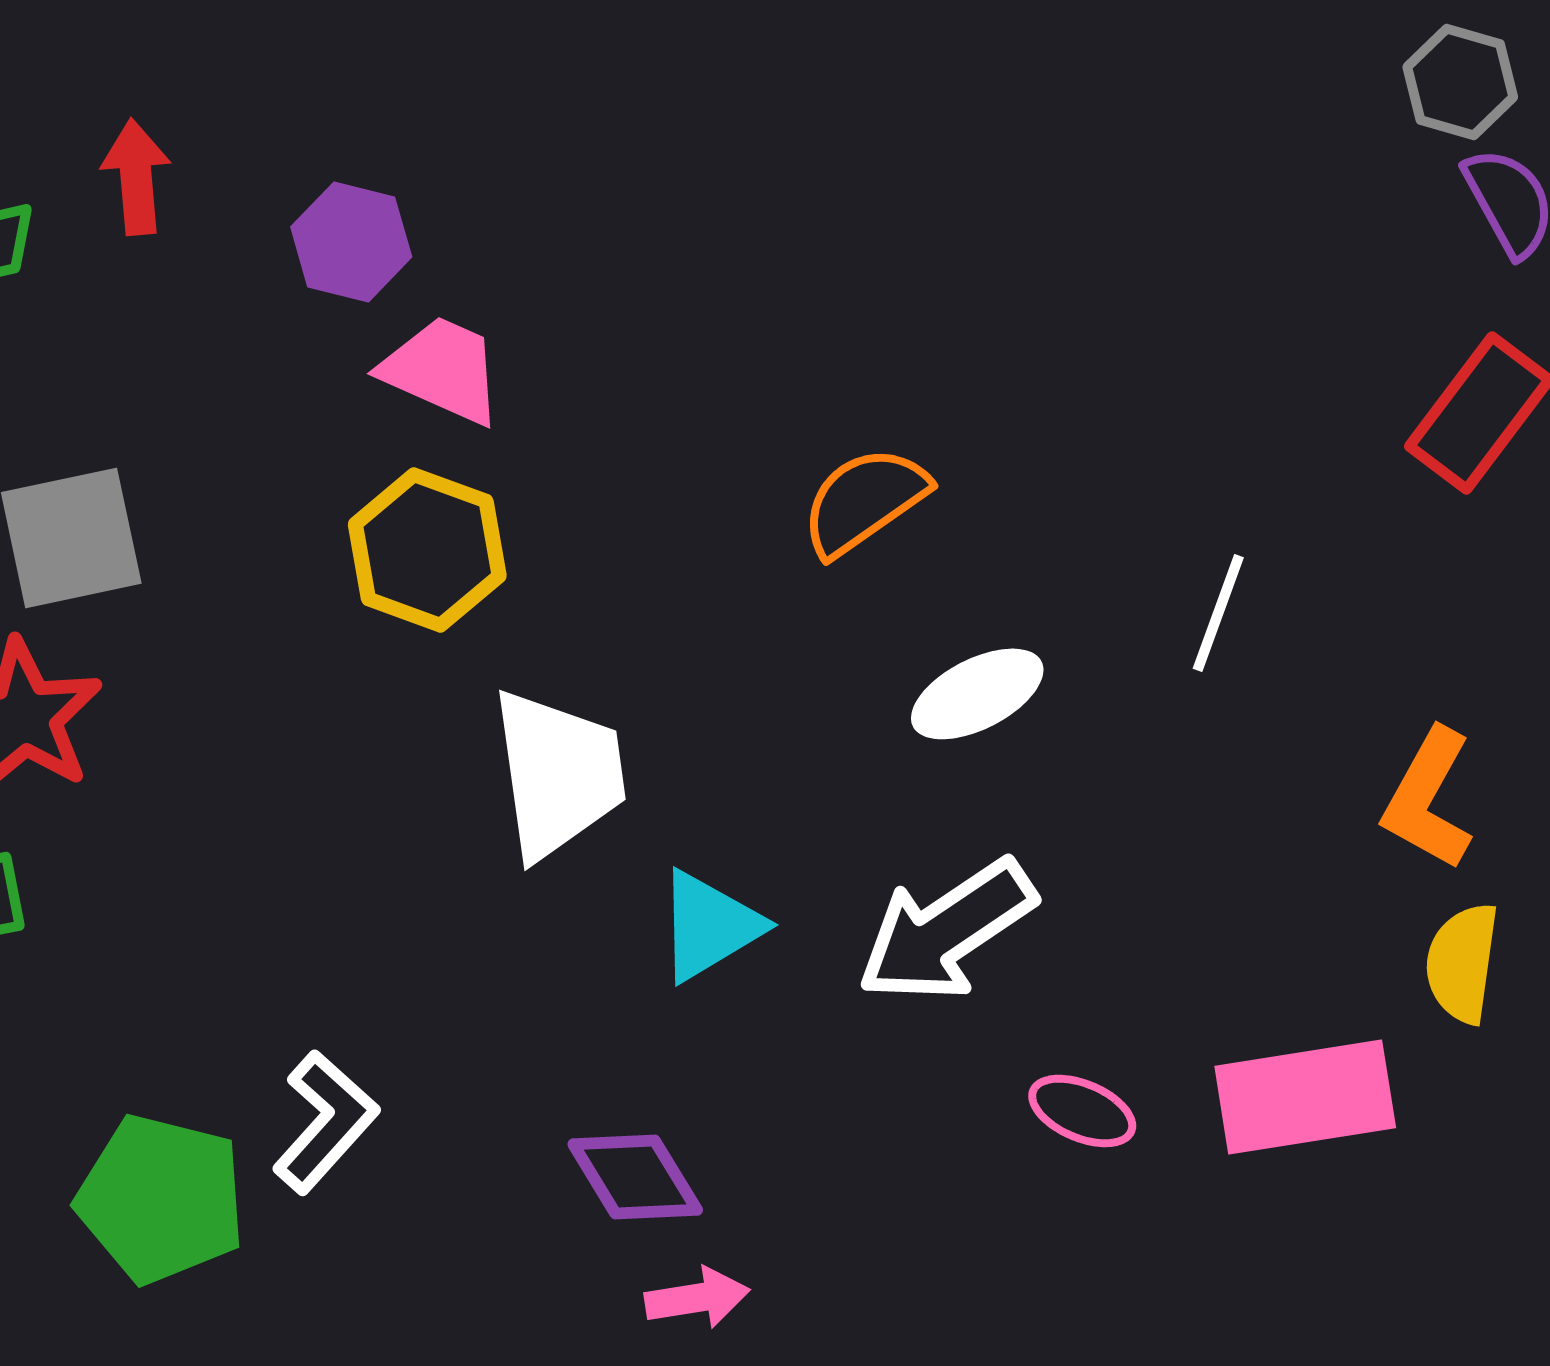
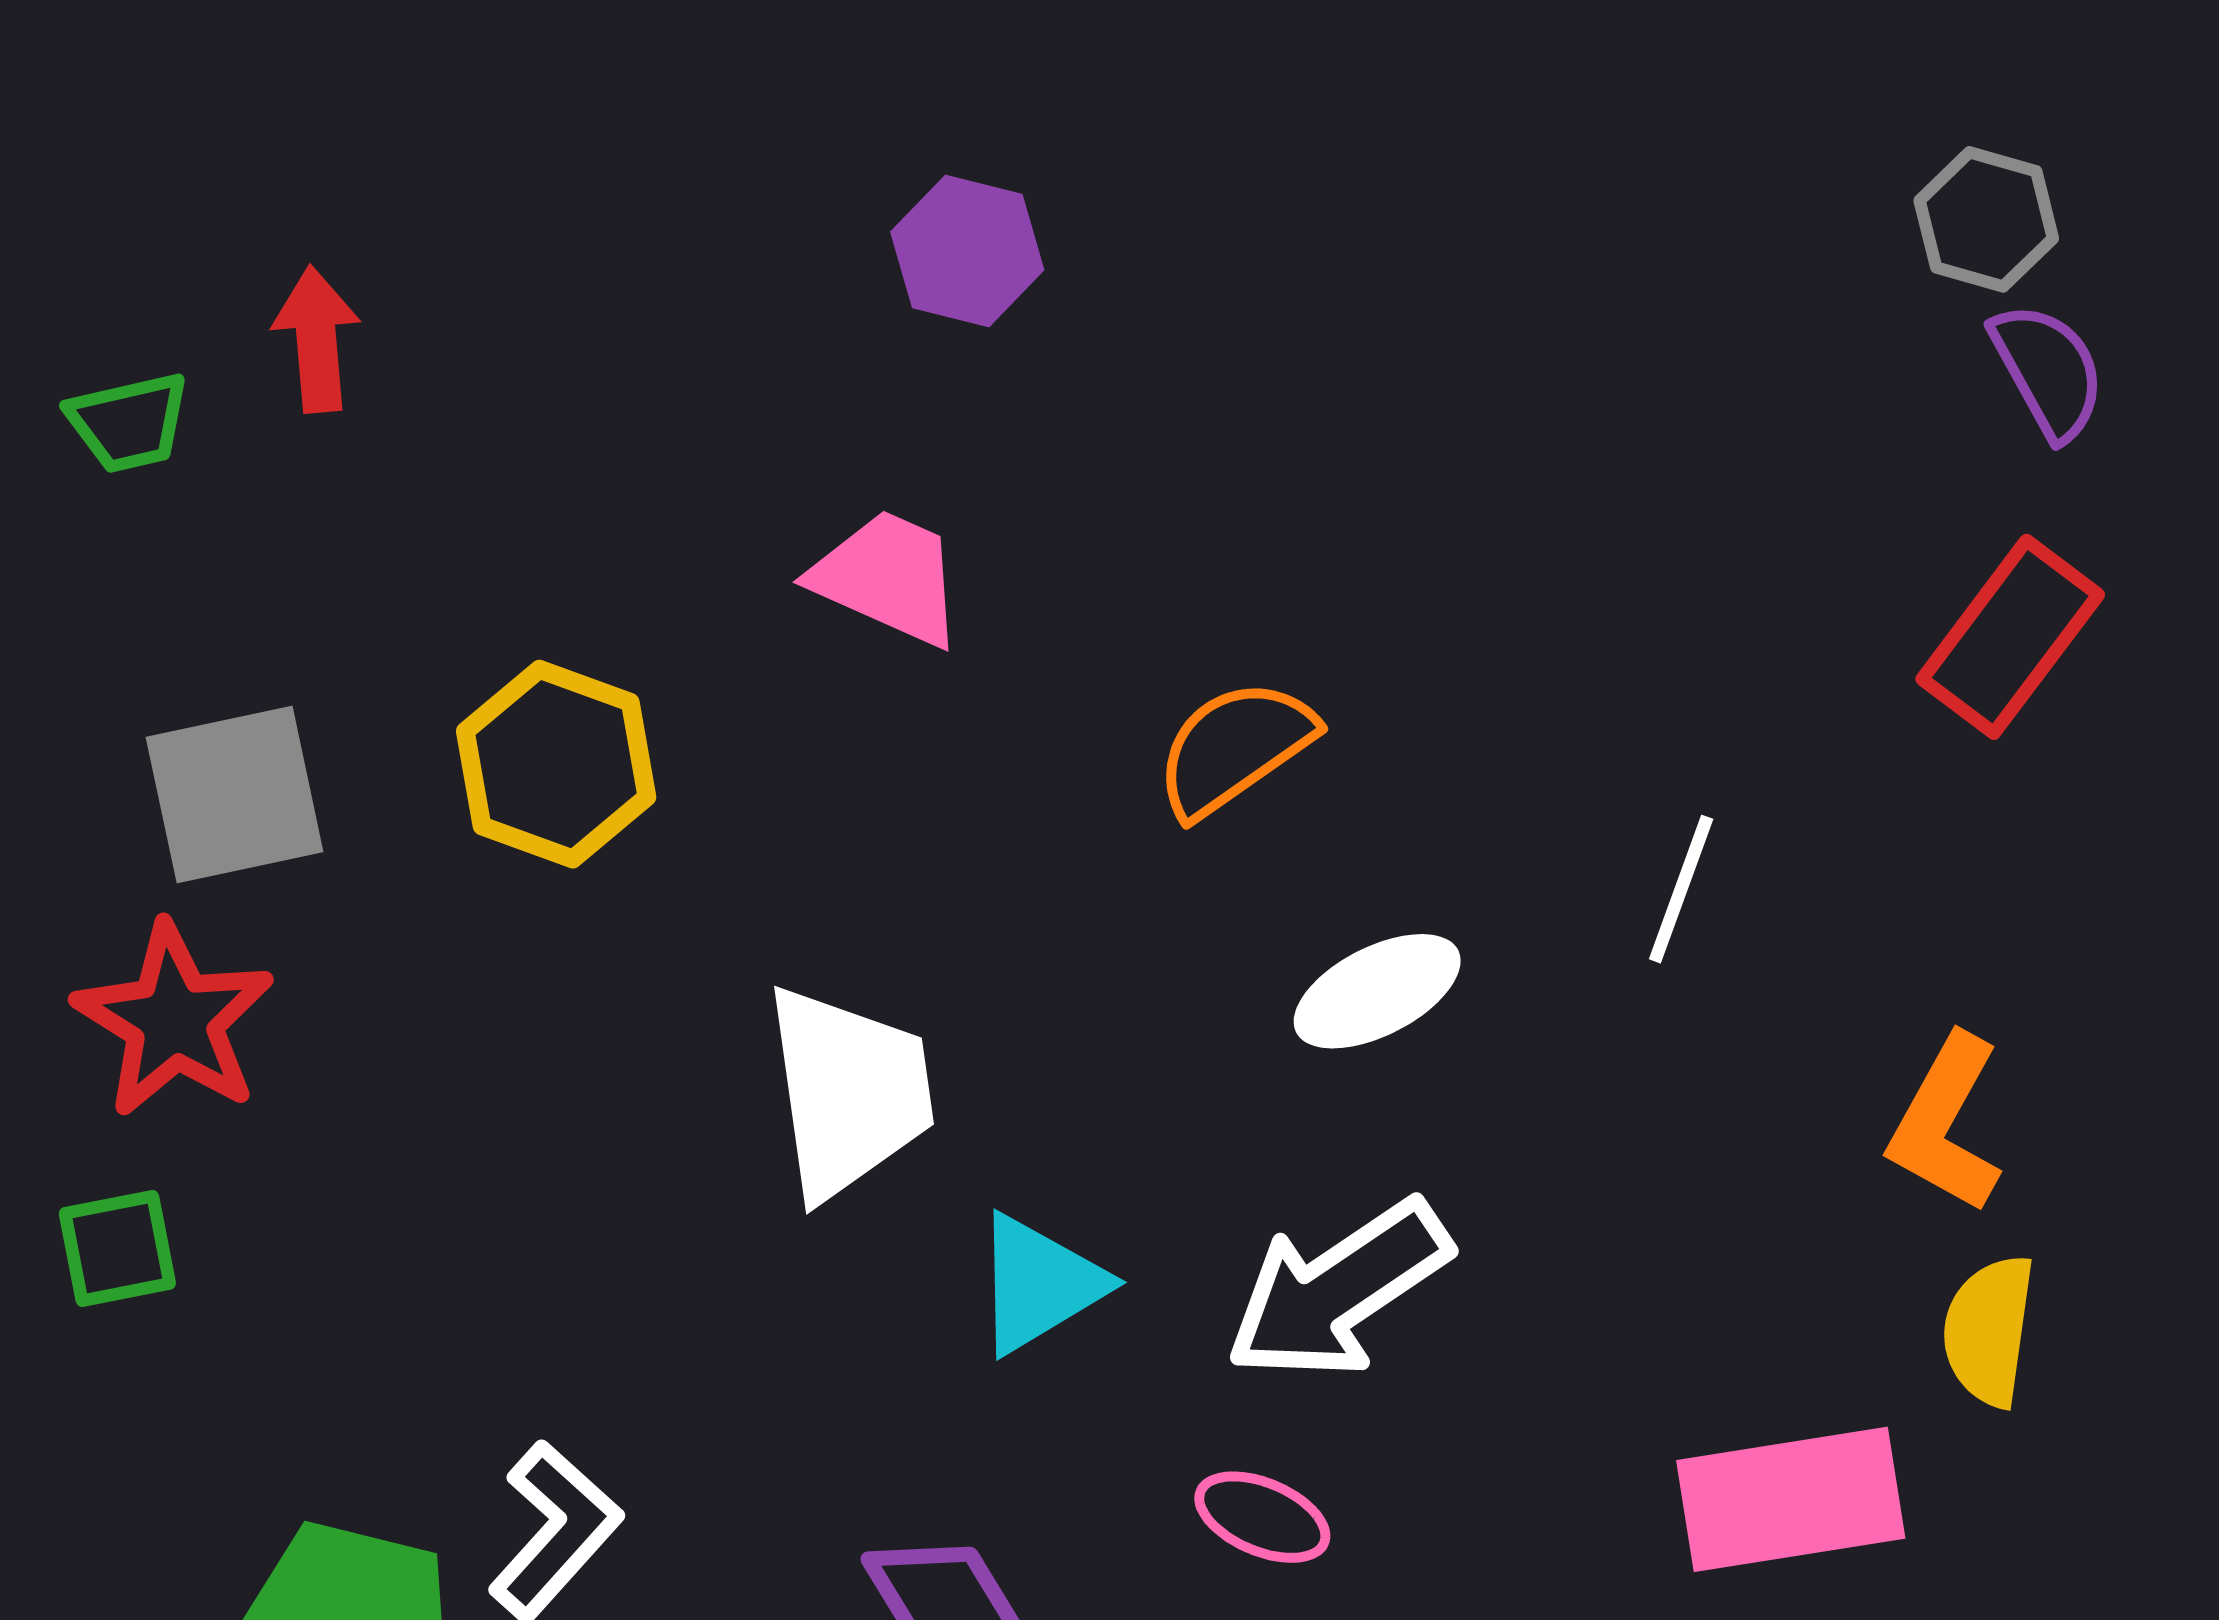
purple hexagon: (351, 242) -> (967, 251), moved
pink trapezoid: (442, 370) -> (888, 578), moved
yellow hexagon: (427, 550) -> (556, 764), moved
pink ellipse: (1082, 1111) -> (1262, 1517), moved

